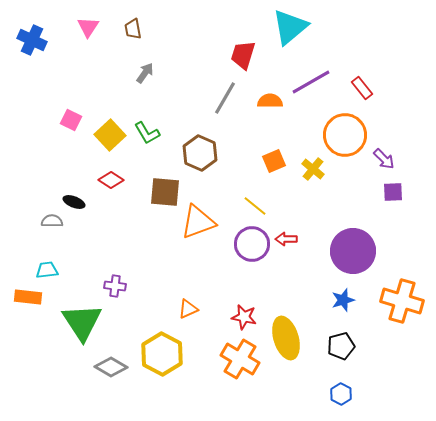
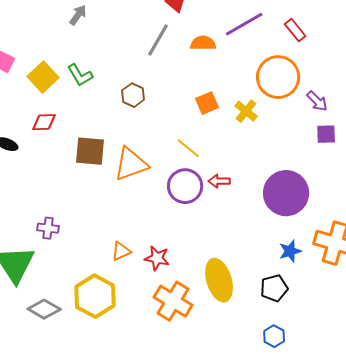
brown hexagon: (200, 153) -> (133, 95), size x0.7
red diamond: (111, 180) -> (44, 122), turned -35
brown square: (165, 192) -> (90, 151), moved
blue star: (343, 300) -> (290, 251), moved
red star: (244, 317) -> (157, 258), moved

